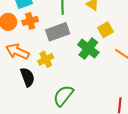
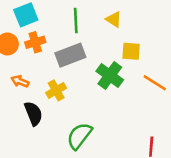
yellow square: (106, 30) -> (131, 51), turned 35
orange arrow: (17, 52) -> (20, 81), size x0.6

